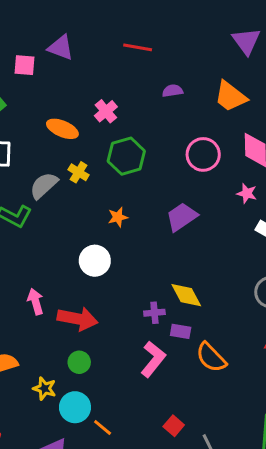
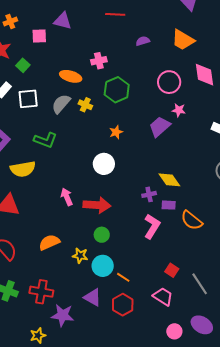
pink cross: (106, 111) -> (99, 61), turned 35
gray semicircle: (44, 185) -> (61, 104), moved
pink star: (247, 193) -> (179, 110), moved

